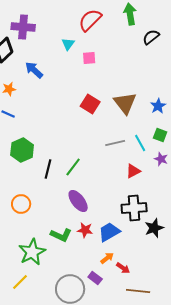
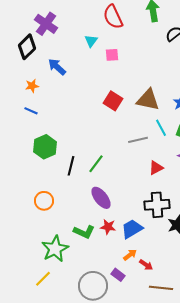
red semicircle: (90, 20) -> (113, 17), turned -70
purple cross: (23, 27) -> (46, 24), turned 30
brown triangle: (125, 103) -> (148, 100), turned -40
cyan line: (140, 143) -> (161, 128), moved

